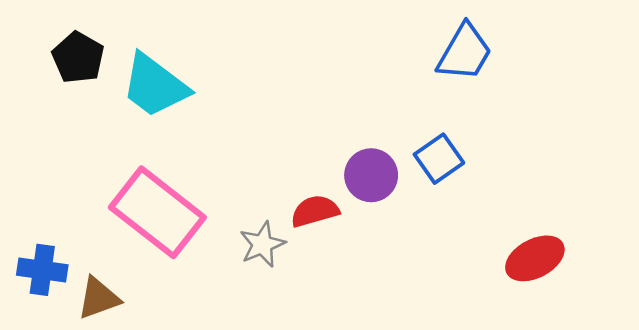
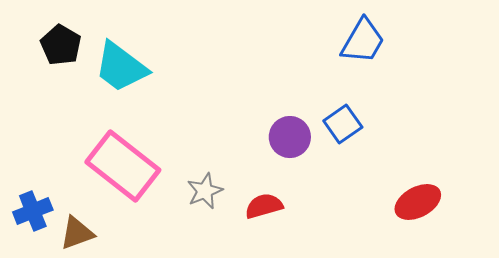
red semicircle: (315, 211) -> (264, 206), moved
blue cross: (42, 270) -> (33, 211), turned -30

